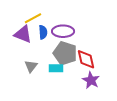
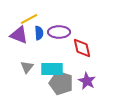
gray pentagon: (65, 53) -> (61, 83), moved
red diamond: (86, 59) -> (82, 48), moved
cyan rectangle: (56, 68) -> (52, 69), size x1.5

